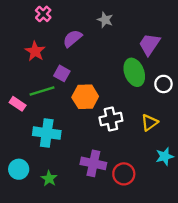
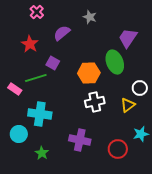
white circle: (163, 84) -> (140, 88), moved
orange hexagon: (85, 97) -> (89, 73), moved
cyan circle: (19, 169) -> (19, 134), moved
red circle: (124, 174) -> (118, 149), moved

